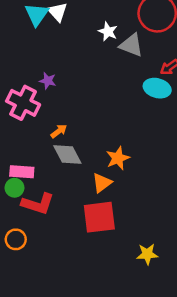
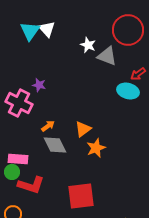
orange triangle: (102, 183) -> (83, 129), moved

